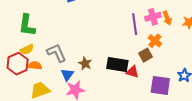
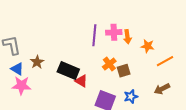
orange cross: (155, 41) -> (109, 64), moved
brown square: (145, 55) -> (124, 71), moved
blue triangle: (67, 75) -> (17, 69), turned -48

